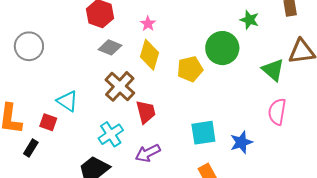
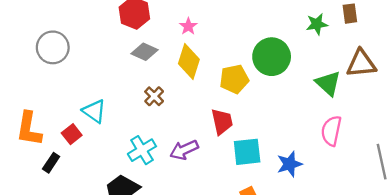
green star: (249, 20) -> (317, 24), moved, turned -30
brown cross: (120, 86) -> (154, 96), size x0.6
red trapezoid: (146, 112) -> (222, 122), moved
red square: (48, 122) -> (72, 134), turned 30
purple arrow: (148, 153) -> (184, 150), moved

